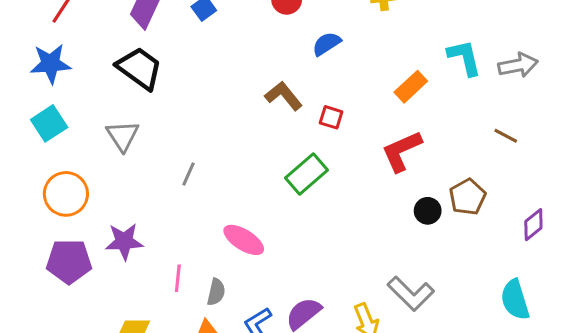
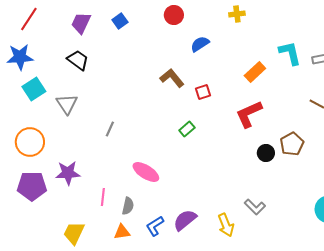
black trapezoid: (139, 68) -> (78, 60), size x0.7
red square: (331, 117) -> (203, 92), turned -35
cyan square: (49, 123) -> (34, 89), moved
green rectangle: (307, 174) -> (187, 129), size x0.6
gray L-shape: (411, 294) -> (255, 207), size x0.7

